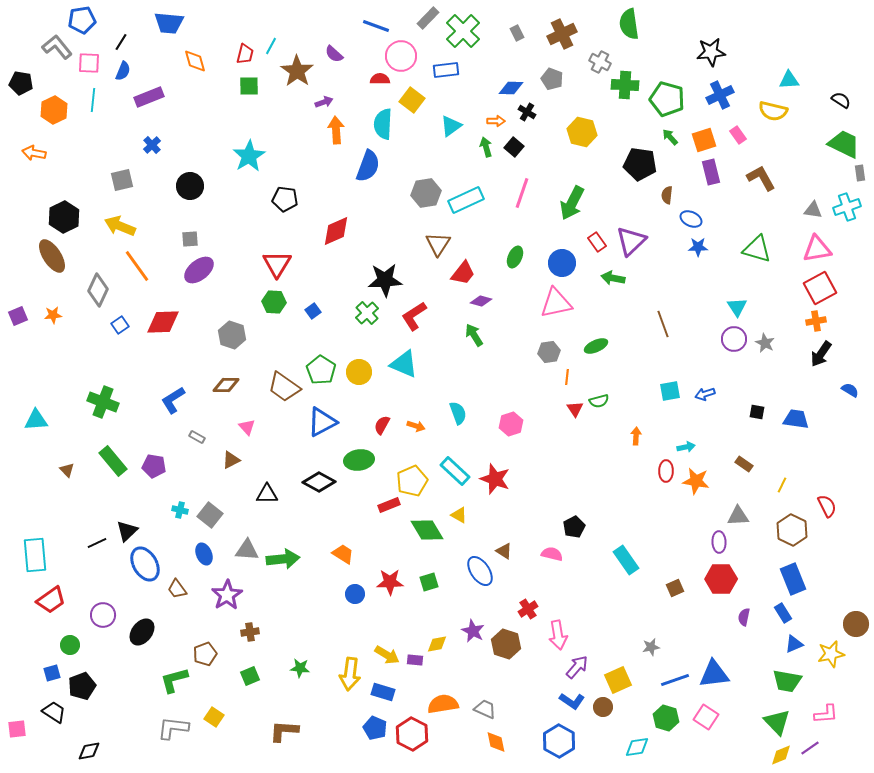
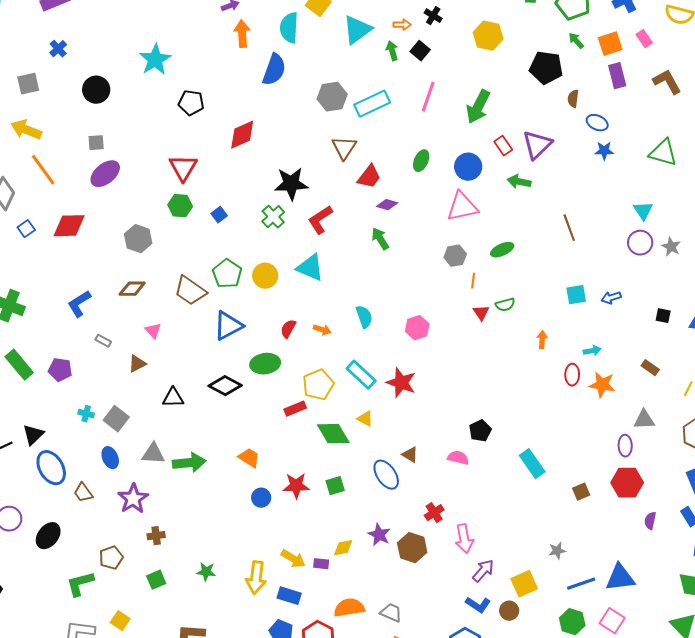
cyan triangle: (451, 126) -> (357, 30), size x1.4

